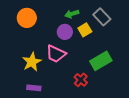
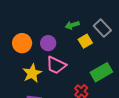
orange circle: (27, 18) -> (22, 43), moved
purple circle: (65, 32) -> (48, 43), moved

